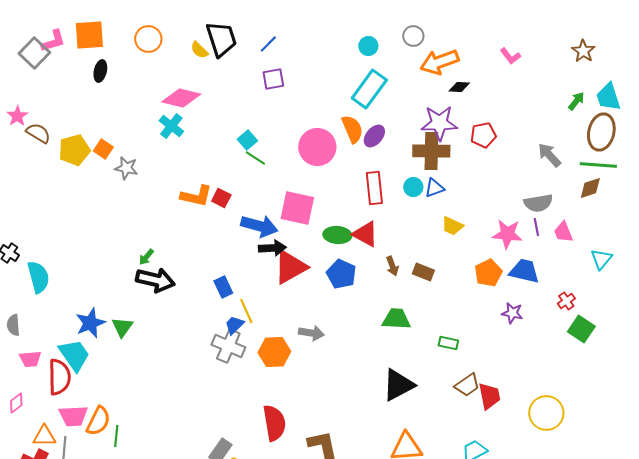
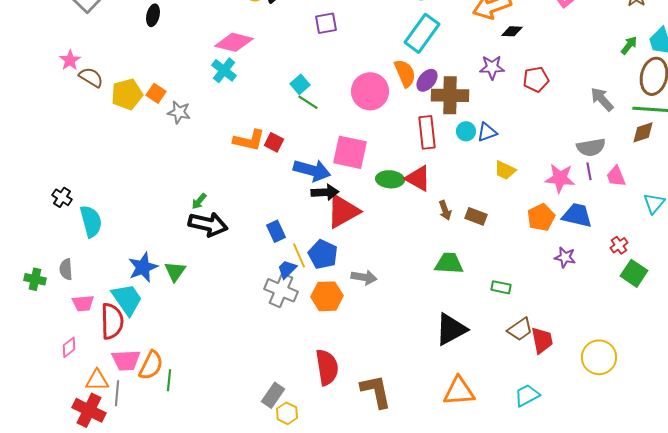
purple star: (439, 123) -> (492, 67), size x0.7
brown cross: (431, 151) -> (450, 95), moved
blue pentagon: (341, 274) -> (323, 254), moved

